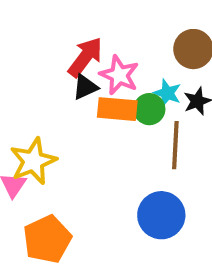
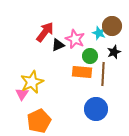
red arrow: (85, 57) -> (45, 32), moved
cyan star: (167, 93) -> (99, 33), moved
orange rectangle: (117, 109) -> (82, 72), moved

